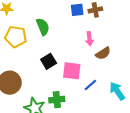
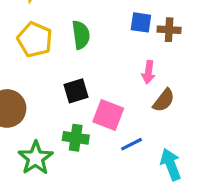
brown semicircle: (103, 53) -> (164, 100), turned -35
green cross: (57, 100) -> (76, 138), moved

